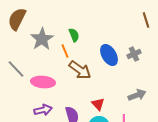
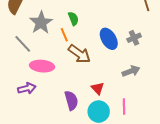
gray line: (16, 69) -> (23, 44), moved
gray arrow: (137, 95) -> (131, 71), moved
purple arrow: (43, 110) -> (27, 88), moved

